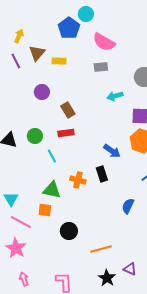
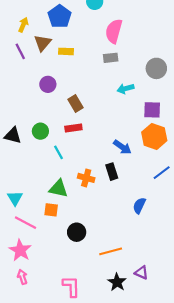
blue pentagon: (69, 28) -> (60, 16), moved
pink semicircle: (104, 42) -> (114, 31), turned 75
pink arrow: (24, 279) -> (22, 277), moved

